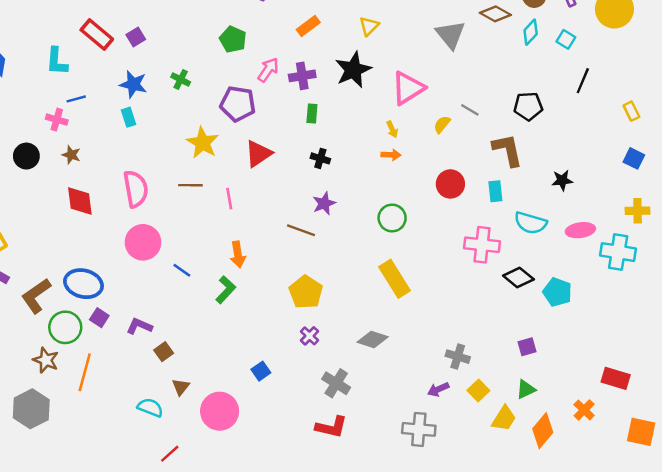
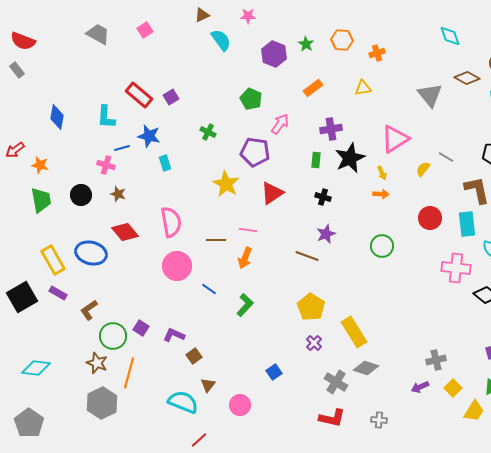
yellow triangle: (369, 26) -> (363, 88), turned 36
black star: (353, 70) -> (350, 158), moved
purple cross: (302, 76) -> (331, 129), moved
blue star: (133, 84) -> (149, 136), moved
brown line: (190, 185) -> (216, 240), moved
cyan rectangle: (495, 191) -> (467, 224), size x1.4
pink line: (229, 199) -> (248, 230), turned -72
red diamond: (80, 201) -> (125, 232), turned -32
orange arrow: (238, 254) -> (245, 258), moved, turned 30
yellow rectangle: (395, 279) -> (354, 332), moved
blue ellipse: (83, 284) -> (91, 253), moved
brown L-shape: (36, 296) -> (89, 310), size x0.7
gray diamond: (373, 340) -> (366, 368), moved
gray cross: (458, 357) -> (436, 360), turned -30
cyan semicircle: (150, 408) -> (183, 402), size x1.4
gray hexagon: (31, 409) -> (102, 403), moved
pink circle: (220, 411) -> (240, 405), size x0.7
gray cross: (419, 429) -> (379, 420), moved, size x0.6

